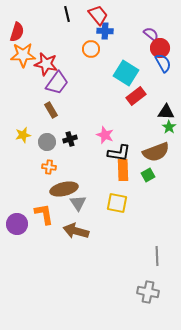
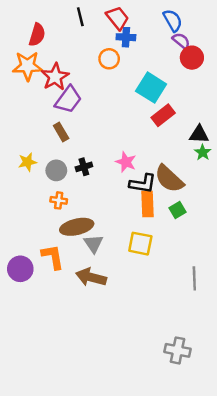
red semicircle: (17, 32) -> (37, 35), moved
blue semicircle: (163, 63) -> (173, 20), moved
red star: (46, 64) -> (55, 77), turned 30
brown semicircle: (156, 152) -> (169, 179), moved, turned 64
gray line: (157, 256) -> (194, 278), moved

